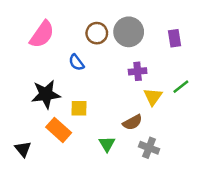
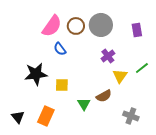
pink semicircle: (42, 34) -> (52, 26), moved
purple cross: (138, 71) -> (108, 56), turned -32
orange rectangle: (59, 130) -> (46, 116), moved, turned 72
green triangle: (107, 144) -> (84, 104), moved
gray cross: (149, 148) -> (131, 116), moved

